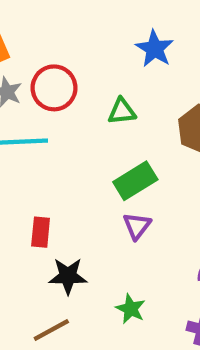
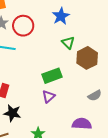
blue star: (155, 49) -> (61, 16), moved
green triangle: (122, 111) -> (68, 43), moved, turned 40

